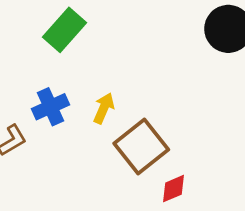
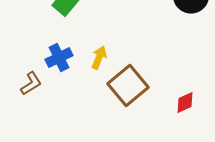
red diamond: (174, 189) -> (185, 103), moved

